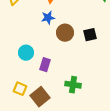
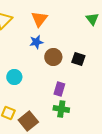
black square: (90, 35) -> (78, 59), turned 32
purple rectangle: (45, 65) -> (59, 89), moved

